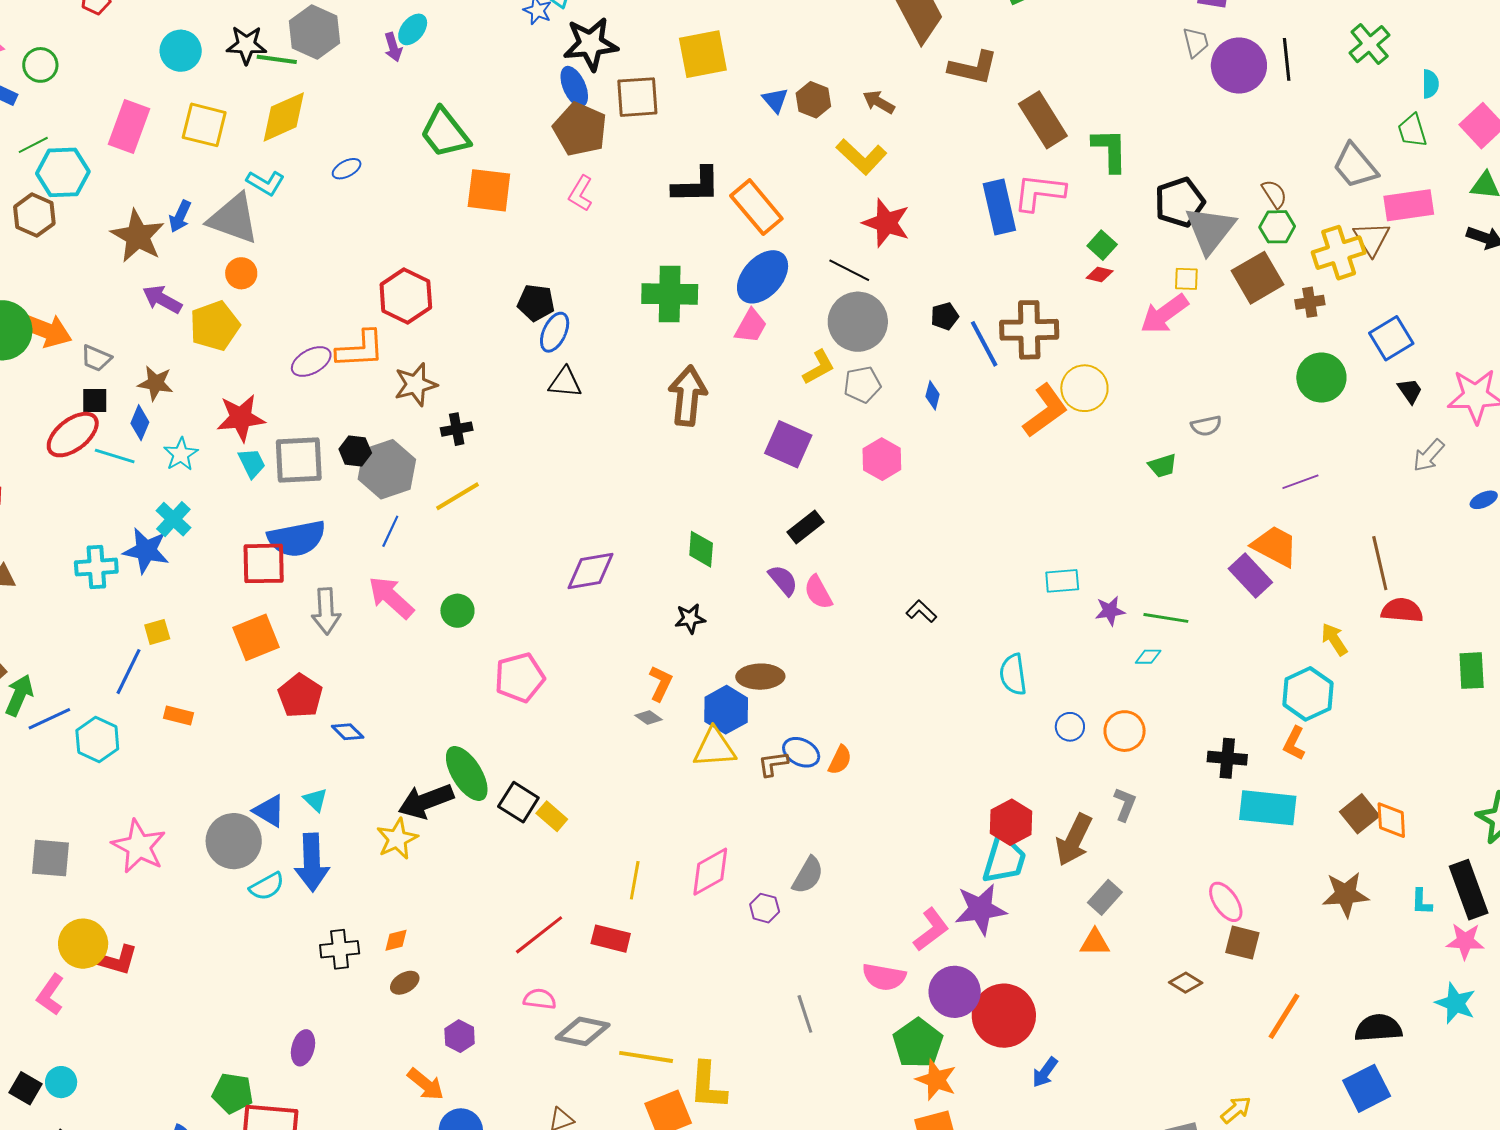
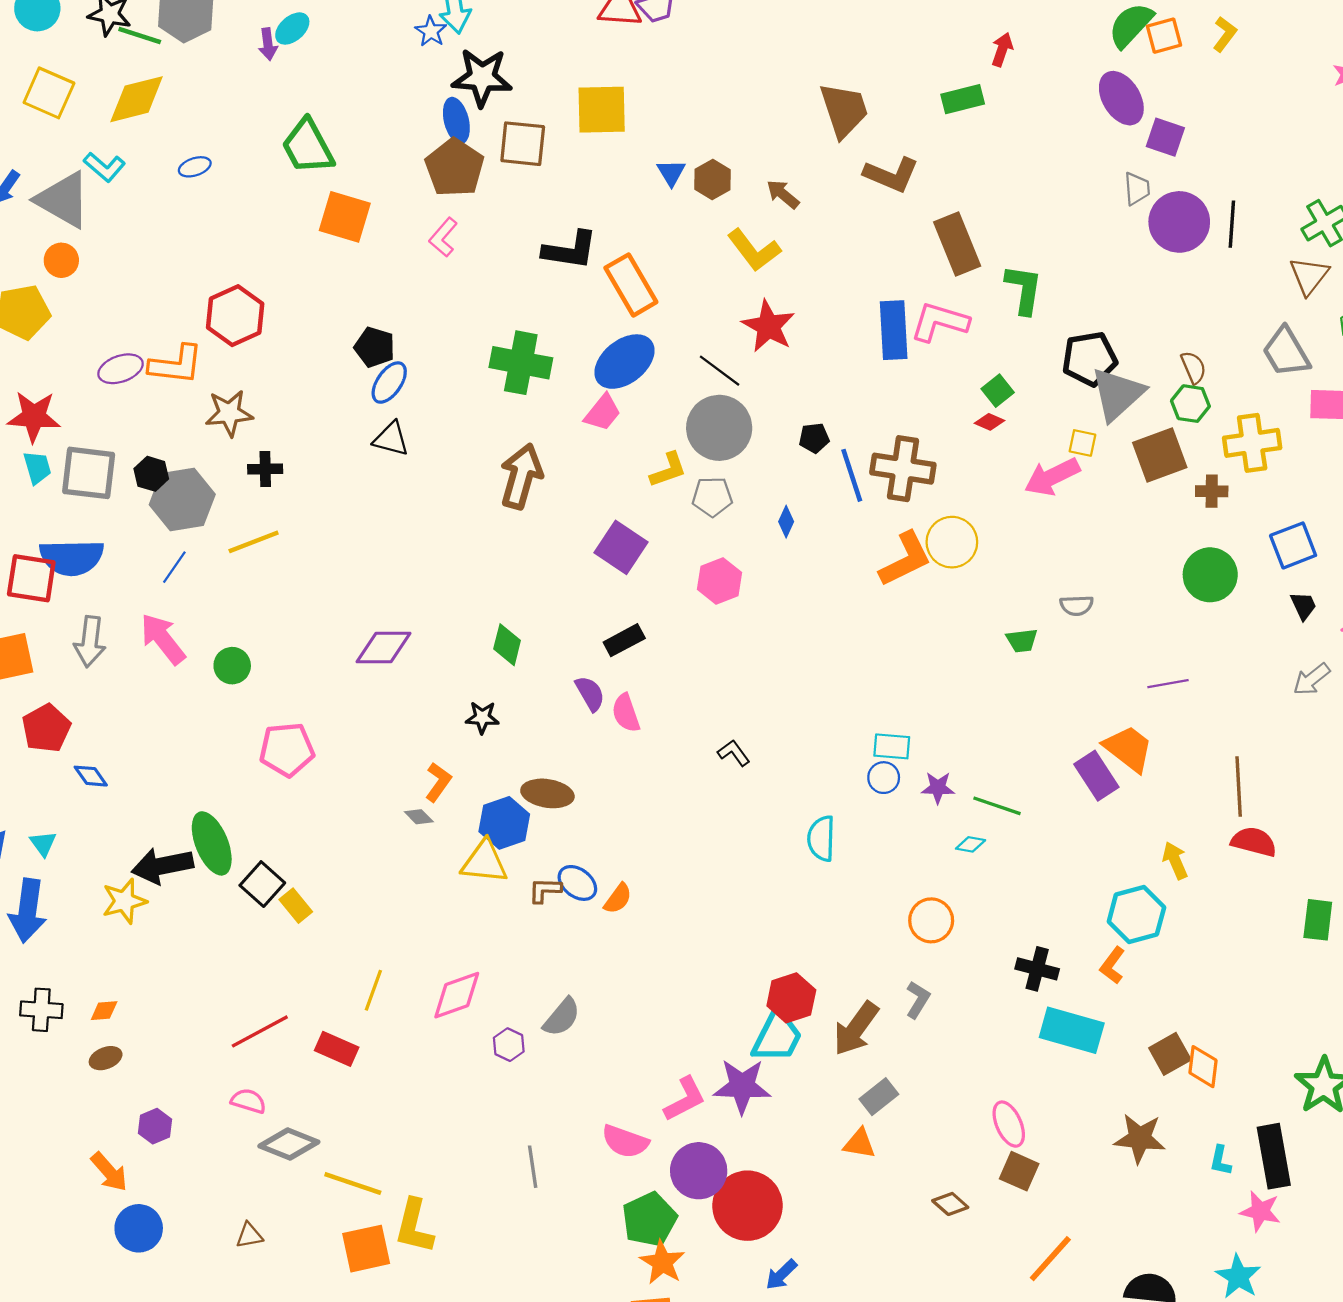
brown triangle: (1372, 239) -> (1309, 276), moved
blue circle: (1070, 727) -> (884, 778), moved

